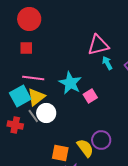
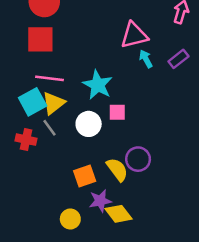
red square: (26, 48) -> (40, 39), size x1.6
pink square: (90, 96) -> (117, 112), moved, turned 32
white circle: (46, 113) -> (89, 124), moved
orange square: (60, 153) -> (85, 176), turned -30

